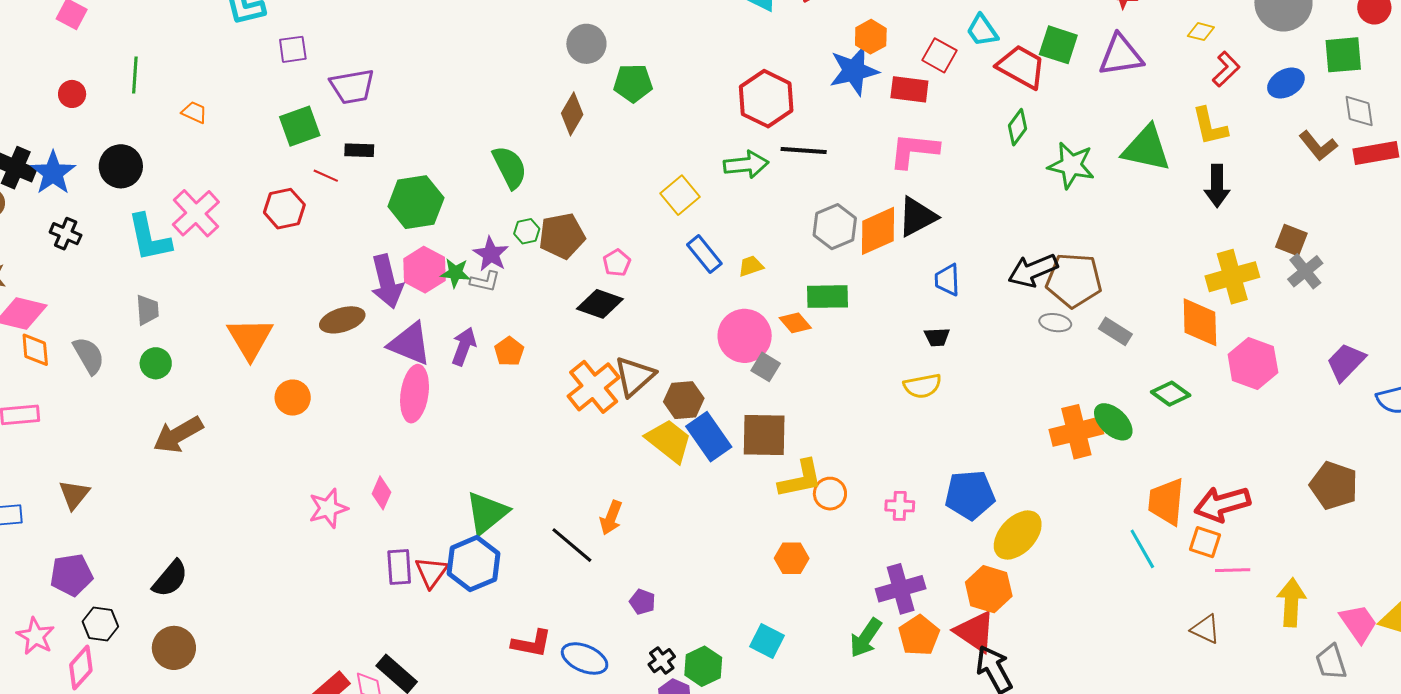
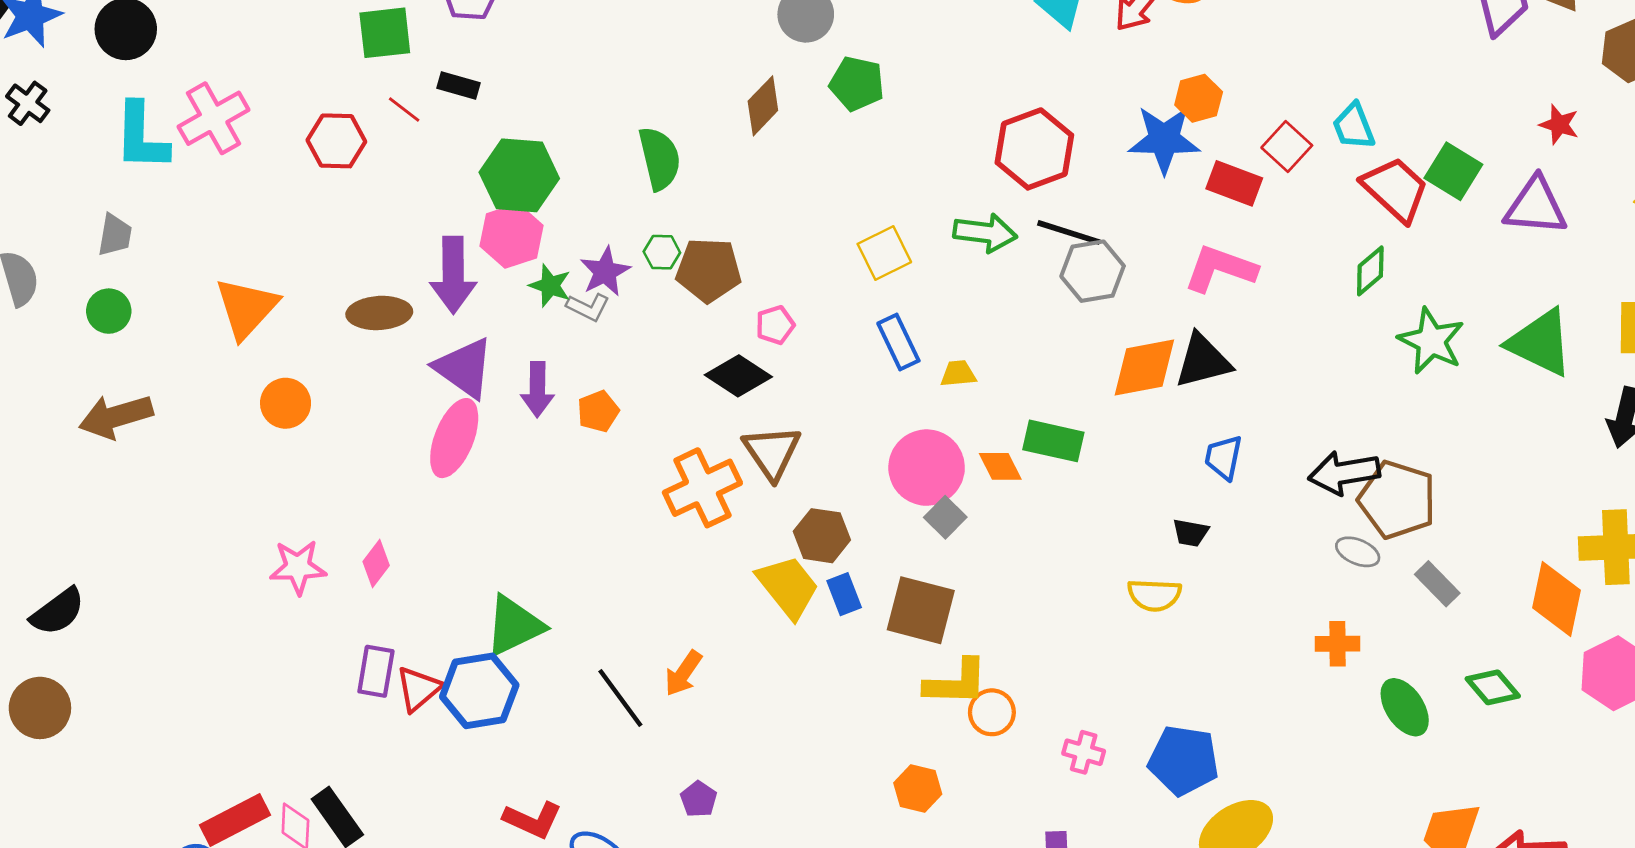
gray hexagon: (835, 227) -> (1093, 271), moved
pink hexagon: (424, 270) -> (512, 236), moved
purple arrow: (464, 346) -> (537, 389), turned 147
brown triangle: (634, 376) -> (772, 452), moved, turned -36
orange cross: (1076, 432) -> (1337, 644), moved, size x0.6
blue rectangle: (709, 437) -> (844, 594), size x0.6

